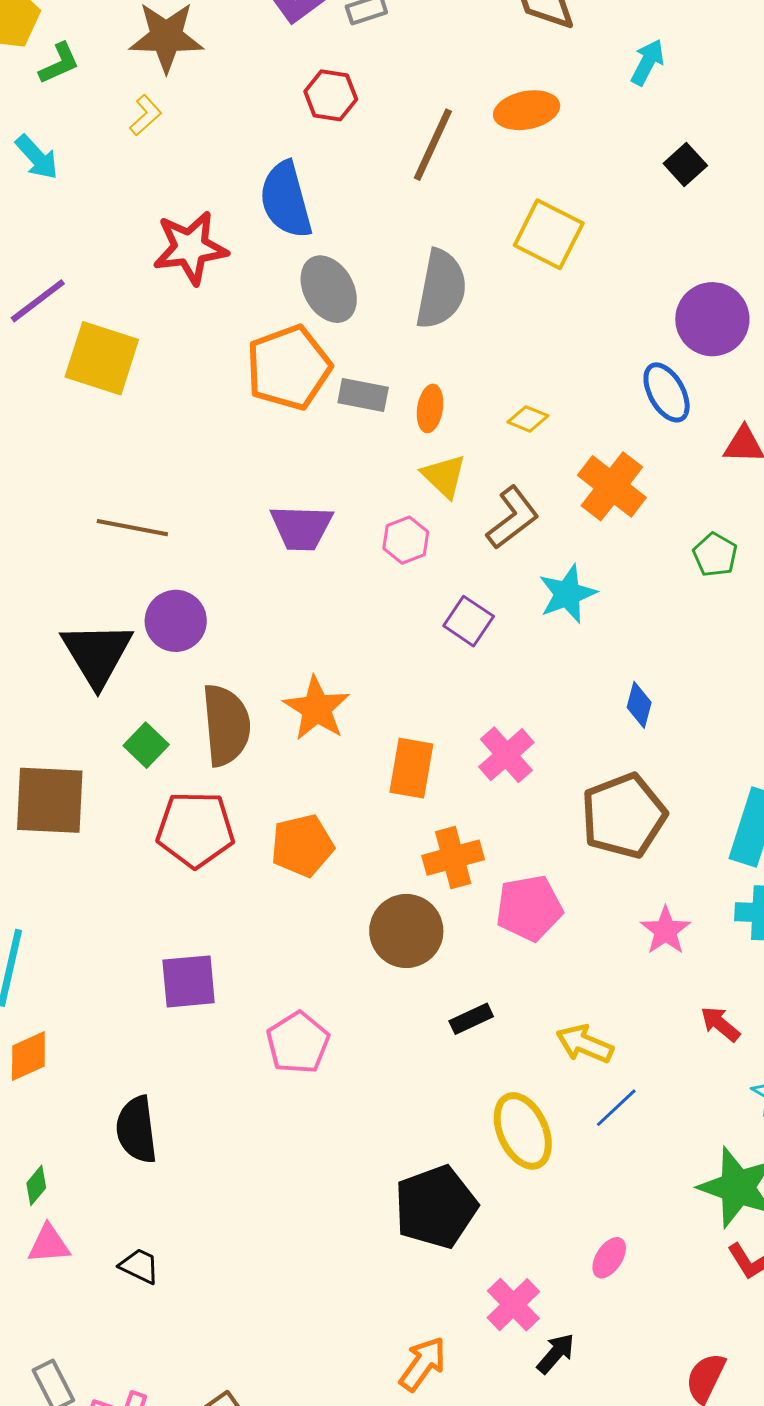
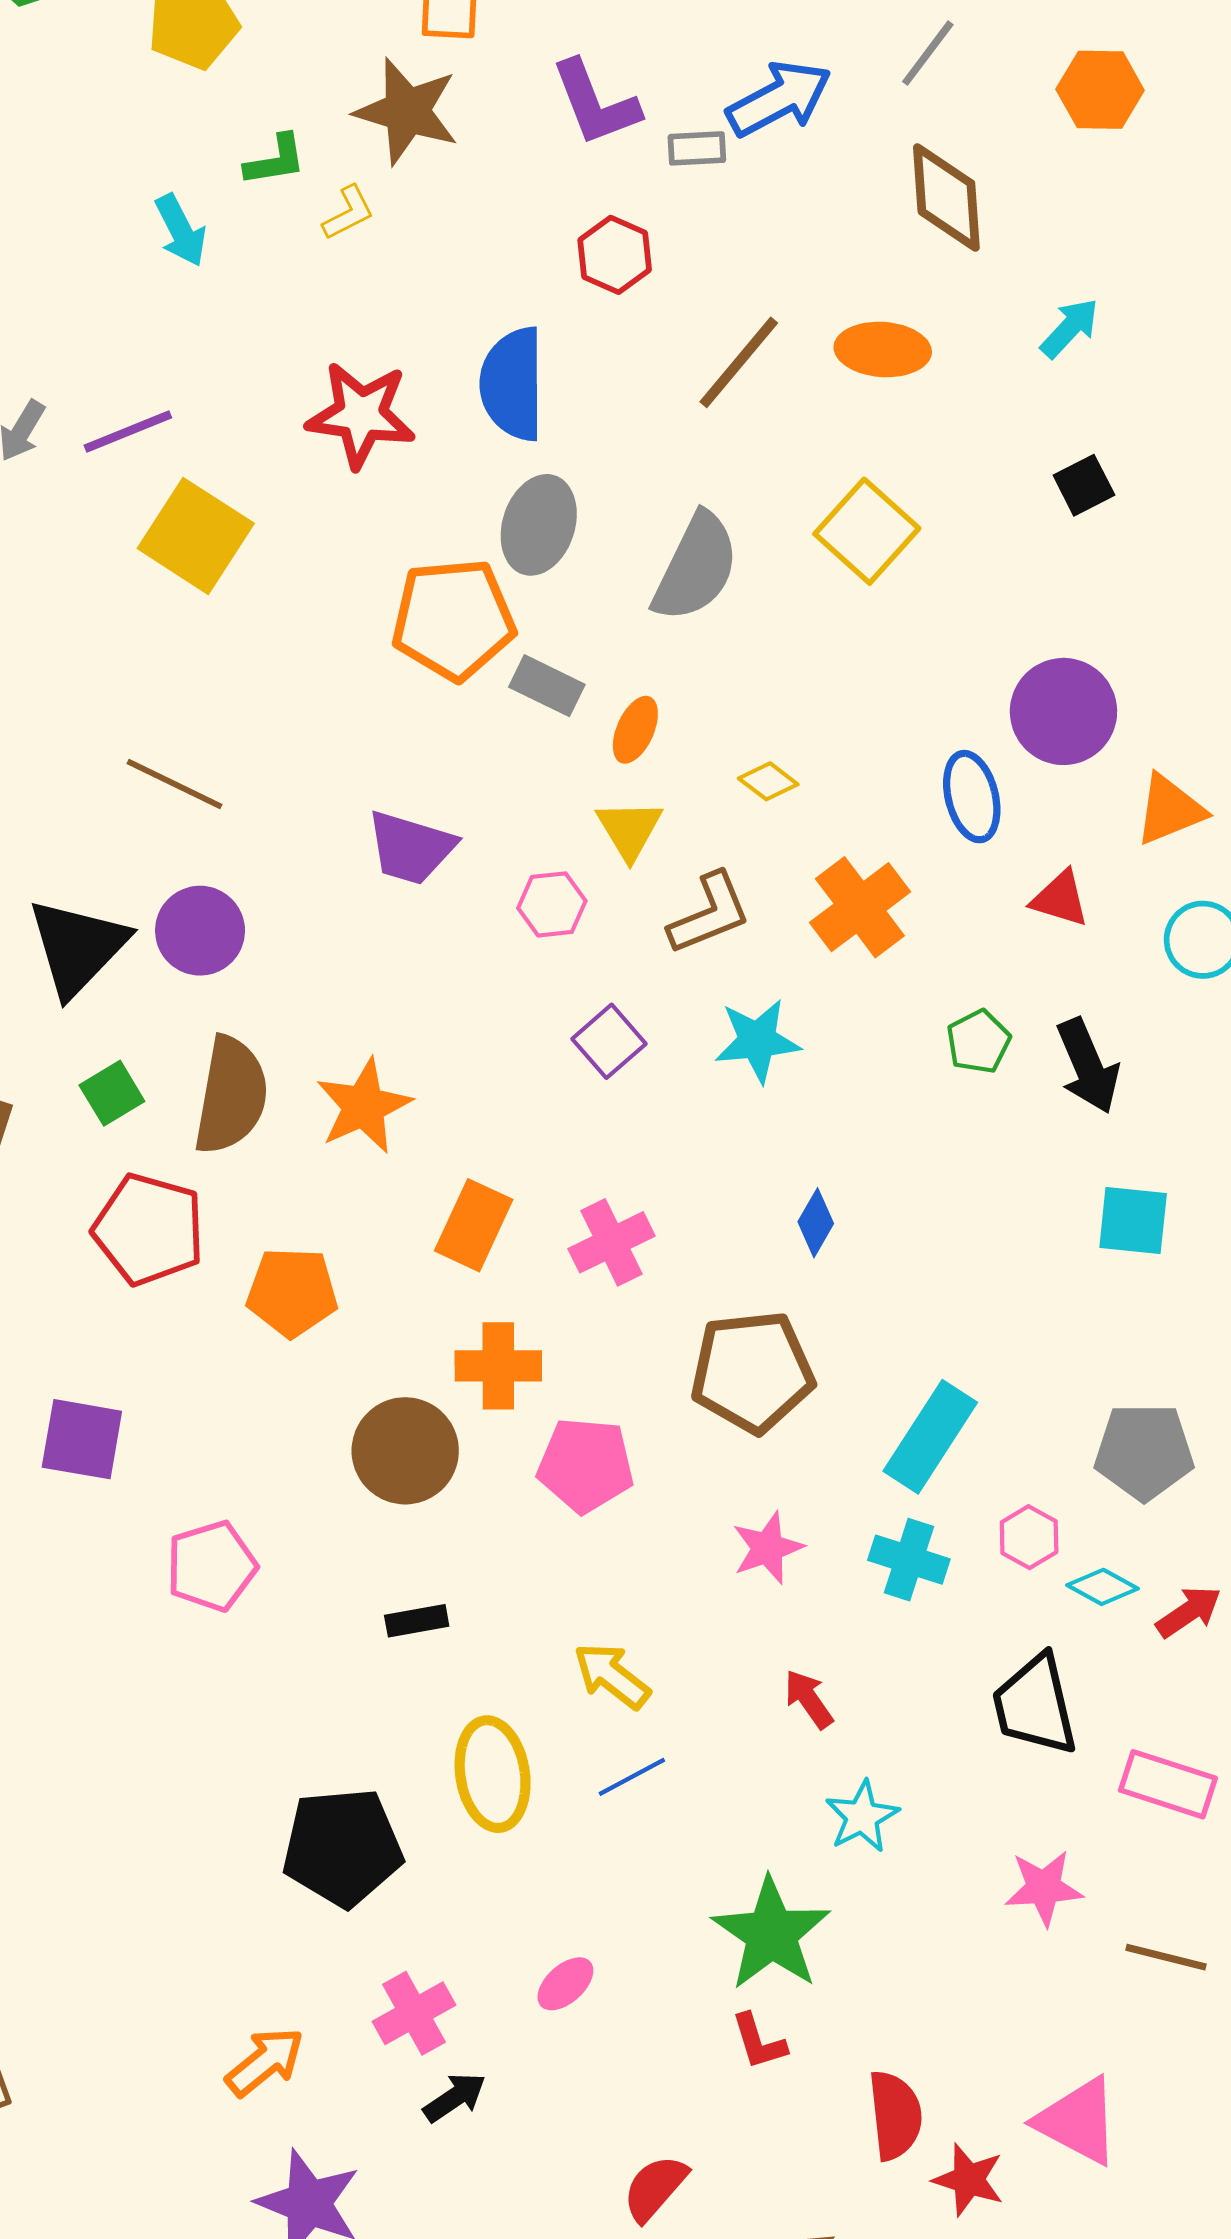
green L-shape: (59, 63) -> (275, 160), moved
gray ellipse: (329, 289) -> (539, 525), turned 32
black rectangle: (471, 1019) -> (417, 1621), moved

